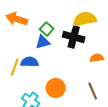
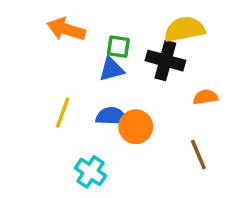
green square: (47, 29) -> (118, 47), turned -32
blue semicircle: (30, 62) -> (111, 116), moved
orange circle: (56, 88) -> (136, 127), moved

